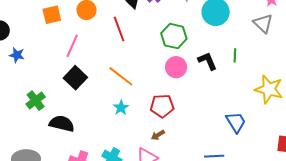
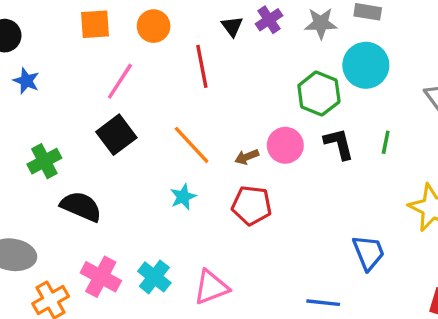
green hexagon: (174, 36) -> (319, 94), moved
brown arrow: (158, 135) -> (247, 157), moved

